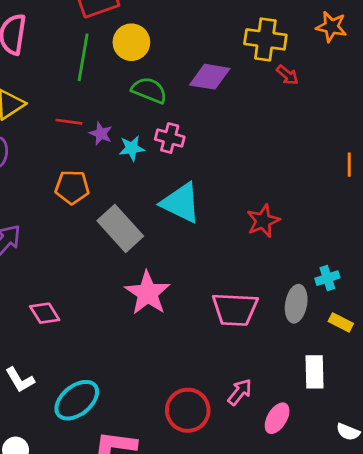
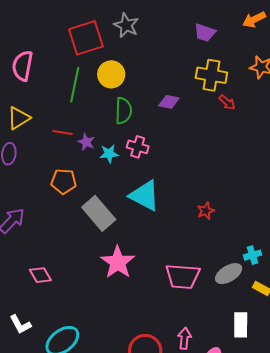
purple diamond: (210, 77) -> (169, 102), size x0.7
green semicircle: (149, 90) -> (123, 111), turned 68
red star: (263, 221) -> (206, 211), size x0.7
gray ellipse: (296, 304) -> (229, 274), turned 48
pink arrow: (240, 392) -> (184, 338), turned -35

